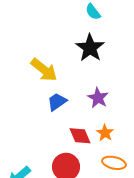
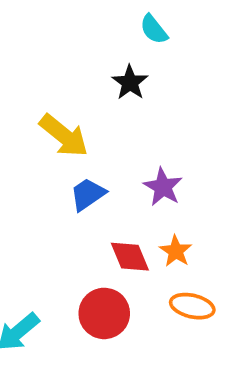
black star: (90, 48) -> (130, 82), moved, size x0.7

